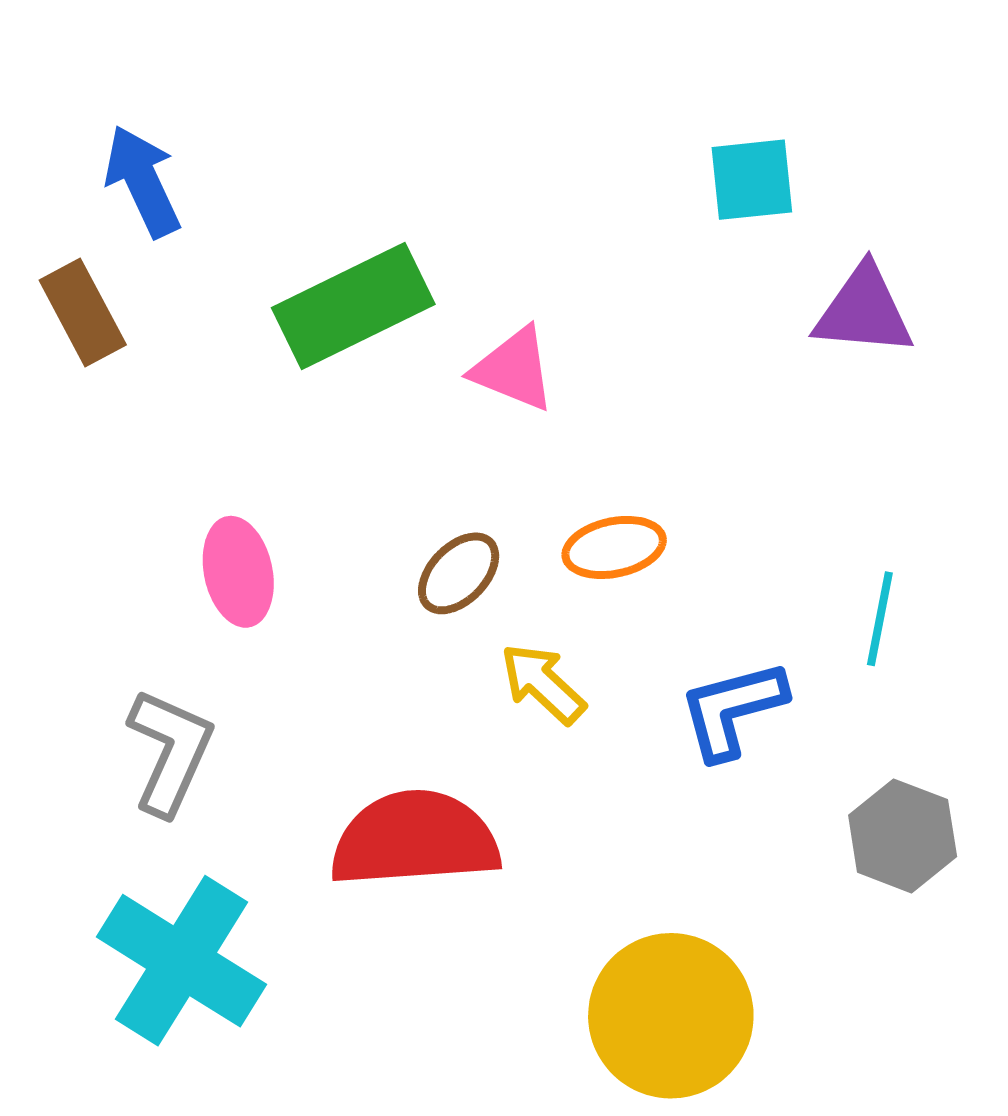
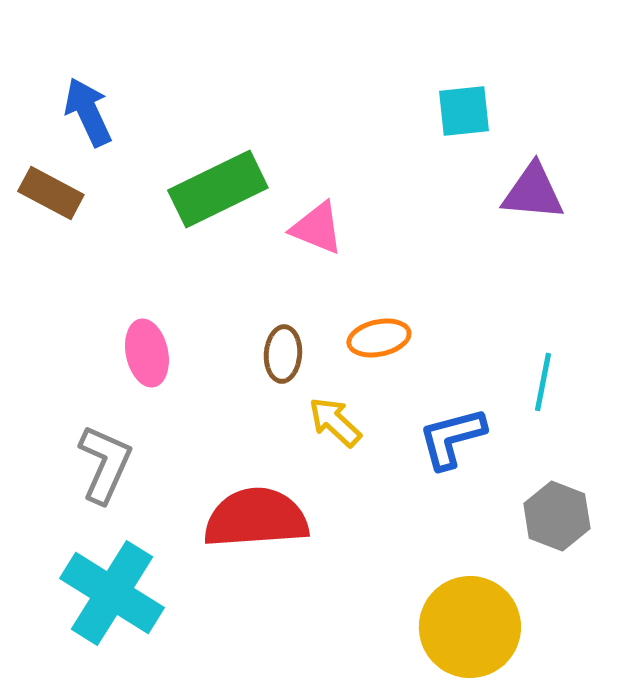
brown rectangle: (83, 313) -> (51, 193), turned -34
brown ellipse: (459, 573) -> (283, 354), turned -40
yellow circle: (671, 1016) -> (470, 627), moved

